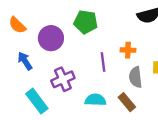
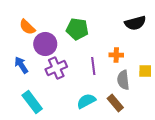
orange semicircle: (17, 25) -> (27, 27), moved
purple cross: (63, 79) -> (56, 68), moved
cyan semicircle: (95, 100) -> (86, 101), turned -30

